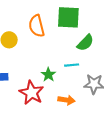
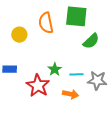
cyan line: (72, 65) -> (76, 74), moved

